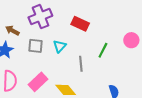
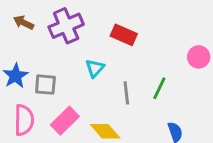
brown arrow: (12, 31) -> (24, 23), moved
gray square: (36, 46) -> (45, 85), moved
green line: (103, 50) -> (159, 88), moved

